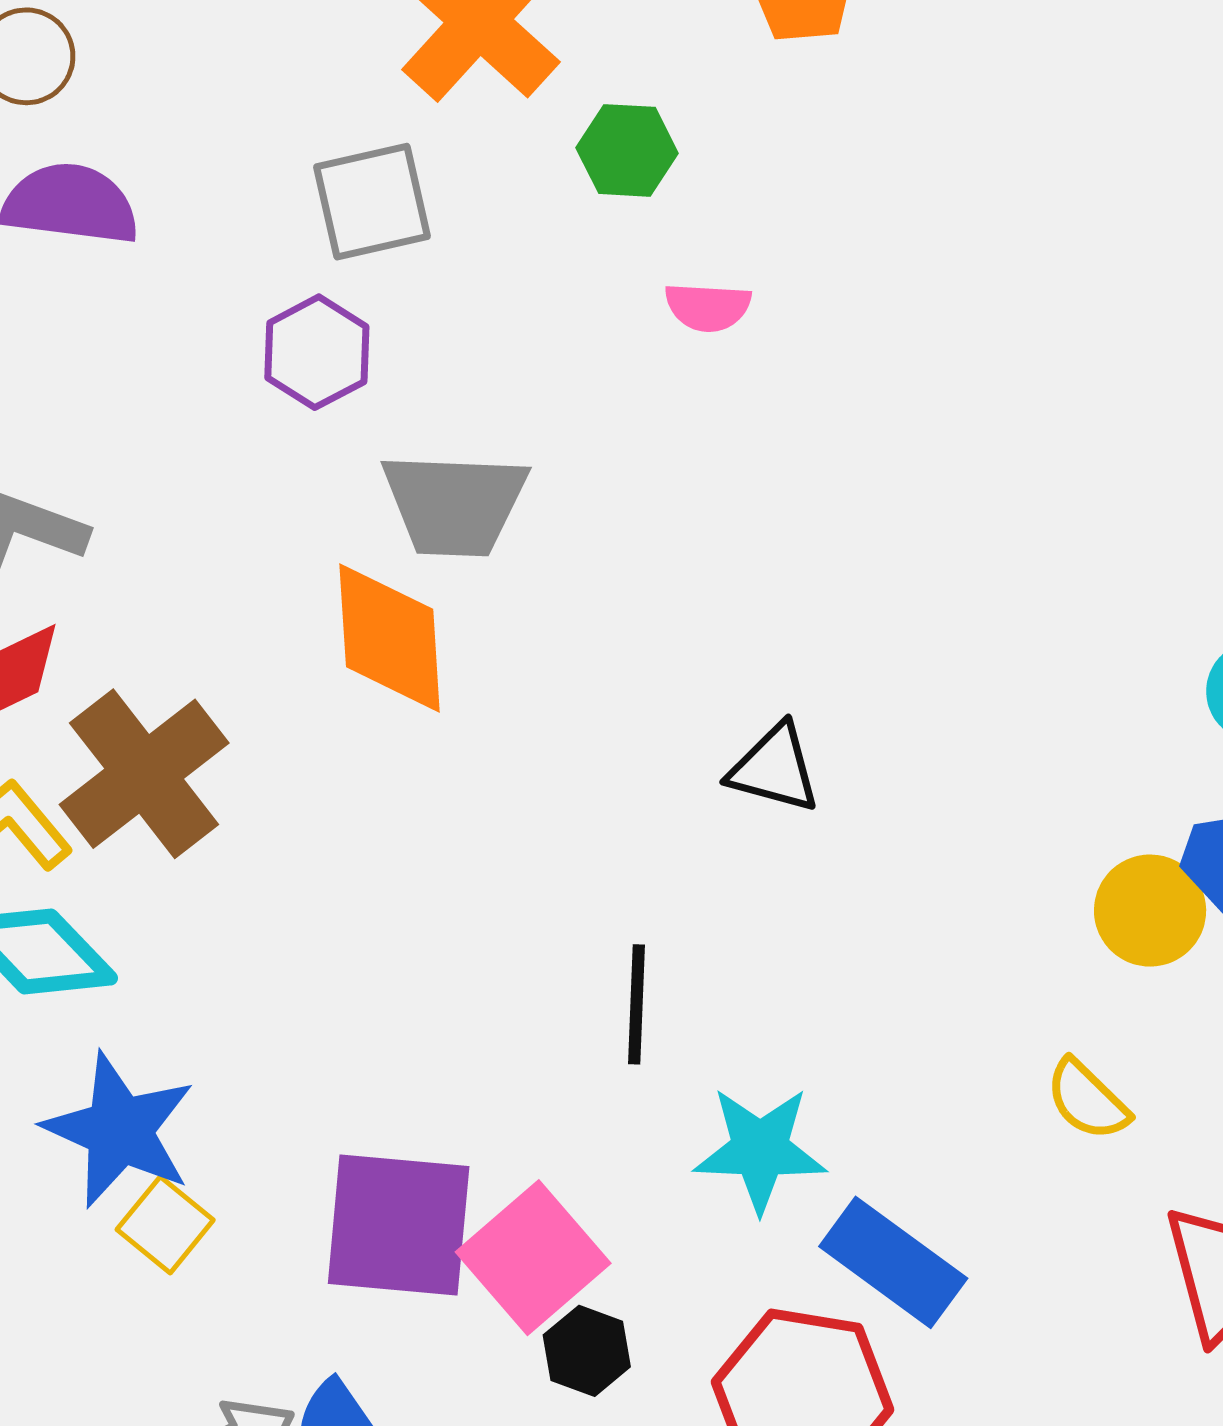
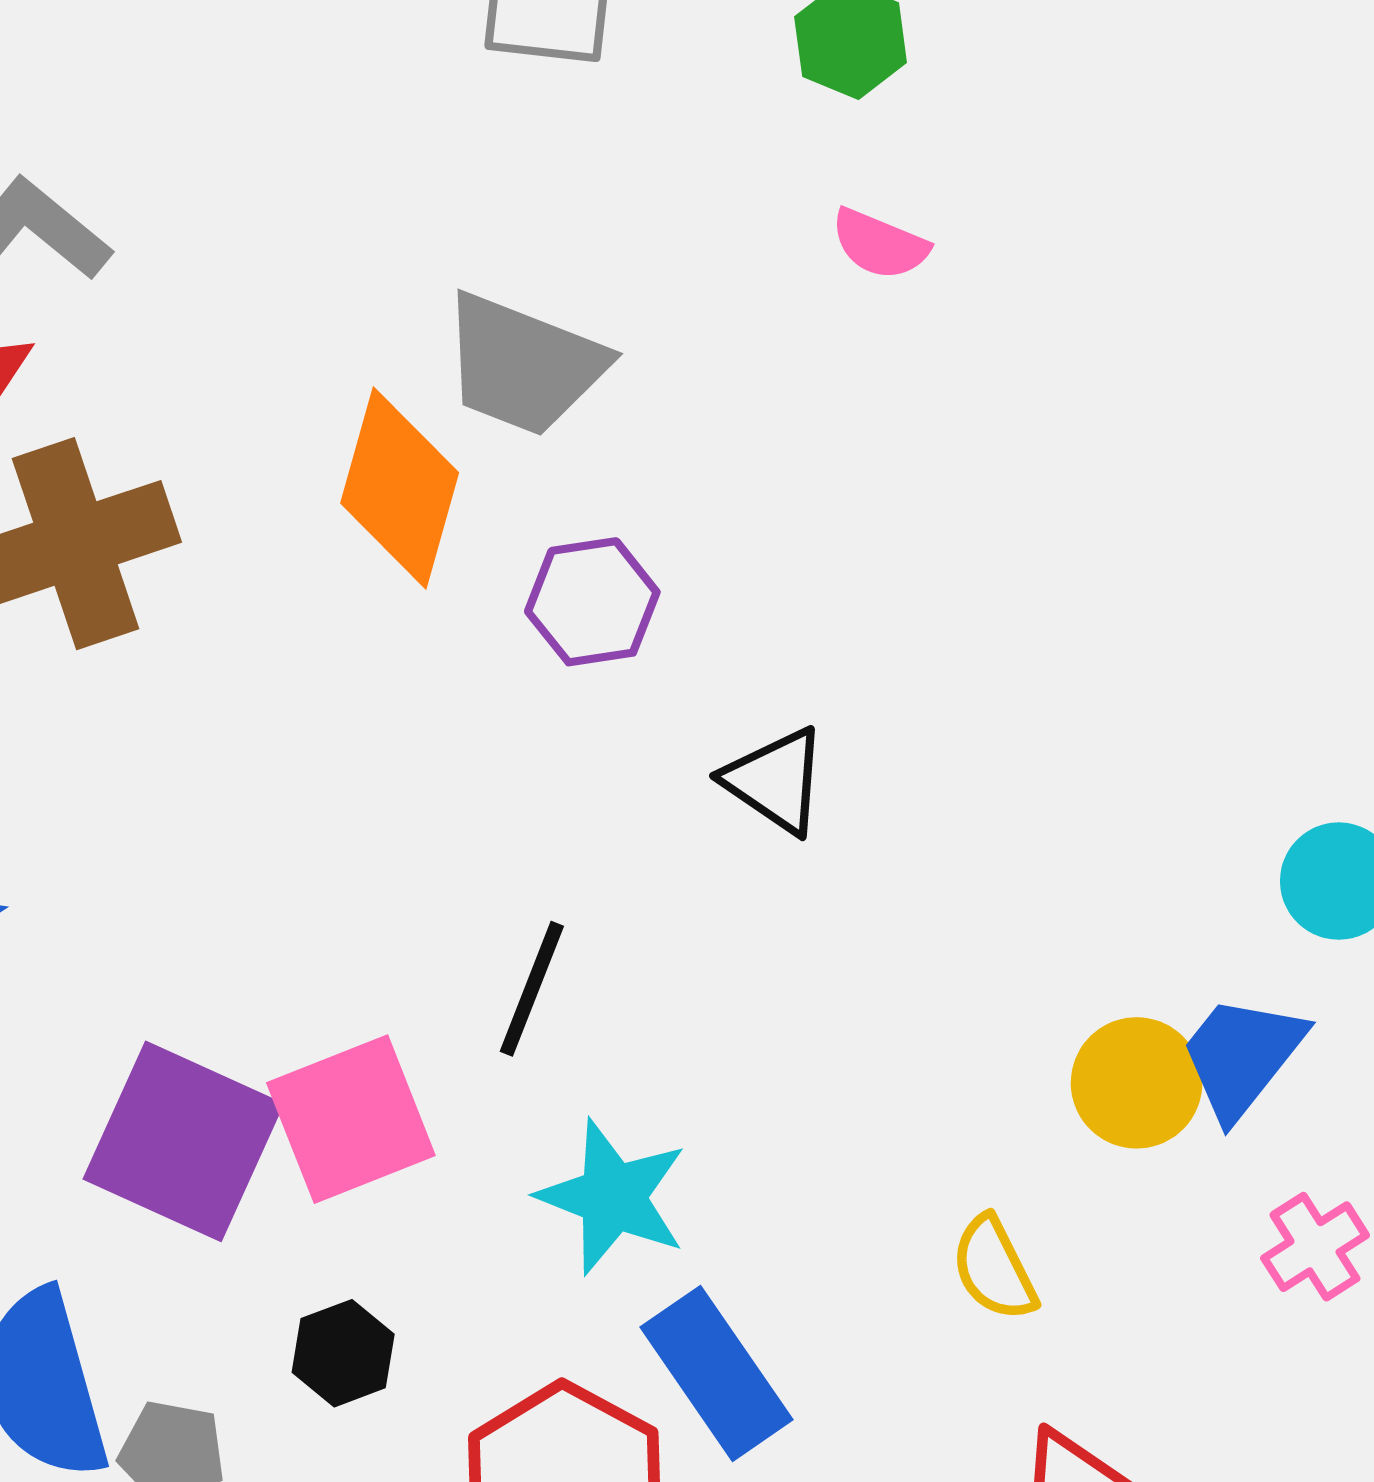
purple hexagon: (317, 352) -> (592, 602), moved
pink square: (533, 1258) -> (351, 1119), moved

